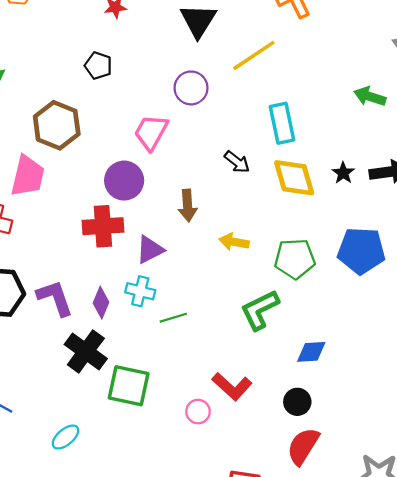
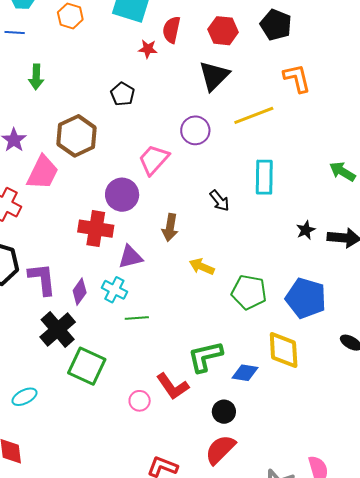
yellow diamond: (294, 178) -> (284, 350), moved
green L-shape: (260, 310) -> (205, 357), moved

